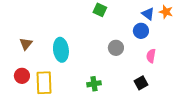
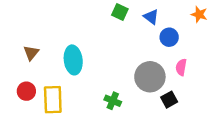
blue triangle: (148, 14) -> (151, 17), moved
gray circle: (116, 48) -> (150, 77), moved, size x1.6
green cross: (94, 84) -> (113, 101), turned 32

